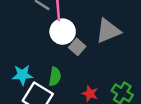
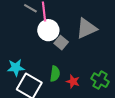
green semicircle: (55, 77) -> (55, 74), moved

